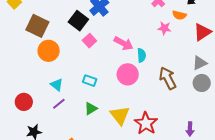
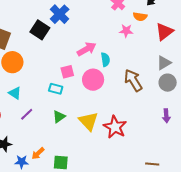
pink square: (89, 41) -> (67, 72), moved, turned 32
pink arrow: (123, 43) -> (87, 49), turned -54
cyan triangle: (57, 85) -> (15, 93), moved
purple arrow: (190, 129) -> (166, 116), moved

